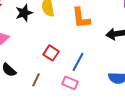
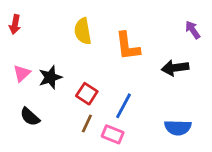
black star: (24, 13) -> (50, 77), moved
brown line: (36, 80) -> (87, 123), moved

